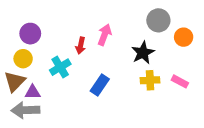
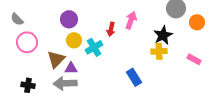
yellow circle: (23, 59) -> (74, 40), moved
yellow cross: (150, 80) -> (159, 51), moved
blue rectangle: (100, 85) -> (134, 77), moved, turned -66

